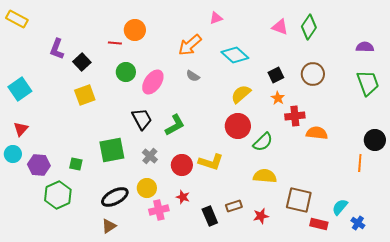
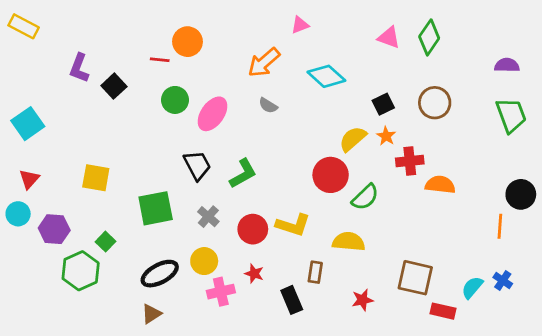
yellow semicircle: (241, 94) -> (353, 139), moved
yellow square: (85, 95) -> (96, 178), moved, turned 30
green square: (76, 164) -> (106, 242), moved, turned 32
yellow semicircle: (265, 176) -> (349, 242), moved
brown rectangle: (234, 206) -> (315, 272), moved, turned -63
blue cross: (358, 223) -> (503, 280), moved

